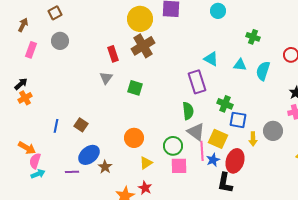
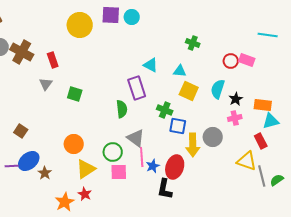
cyan circle: (218, 11) -> (132, 17), moved
brown cross: (143, 46) -> (22, 52), moved, turned -30
cyan semicircle: (263, 71) -> (218, 89), moved
green semicircle: (188, 111) -> (122, 109), moved
yellow square: (218, 139) -> (189, 91), moved
yellow arrow: (253, 139) -> (193, 145), size x1.6
yellow triangle: (146, 163) -> (86, 169), size x1.5
purple line: (72, 172) -> (12, 166), moved

